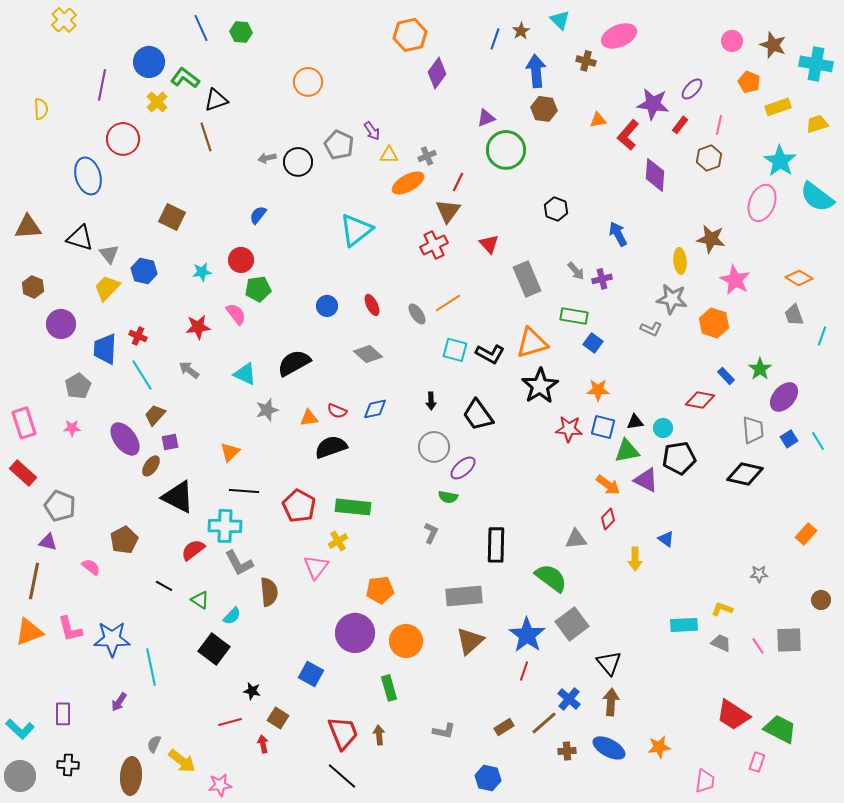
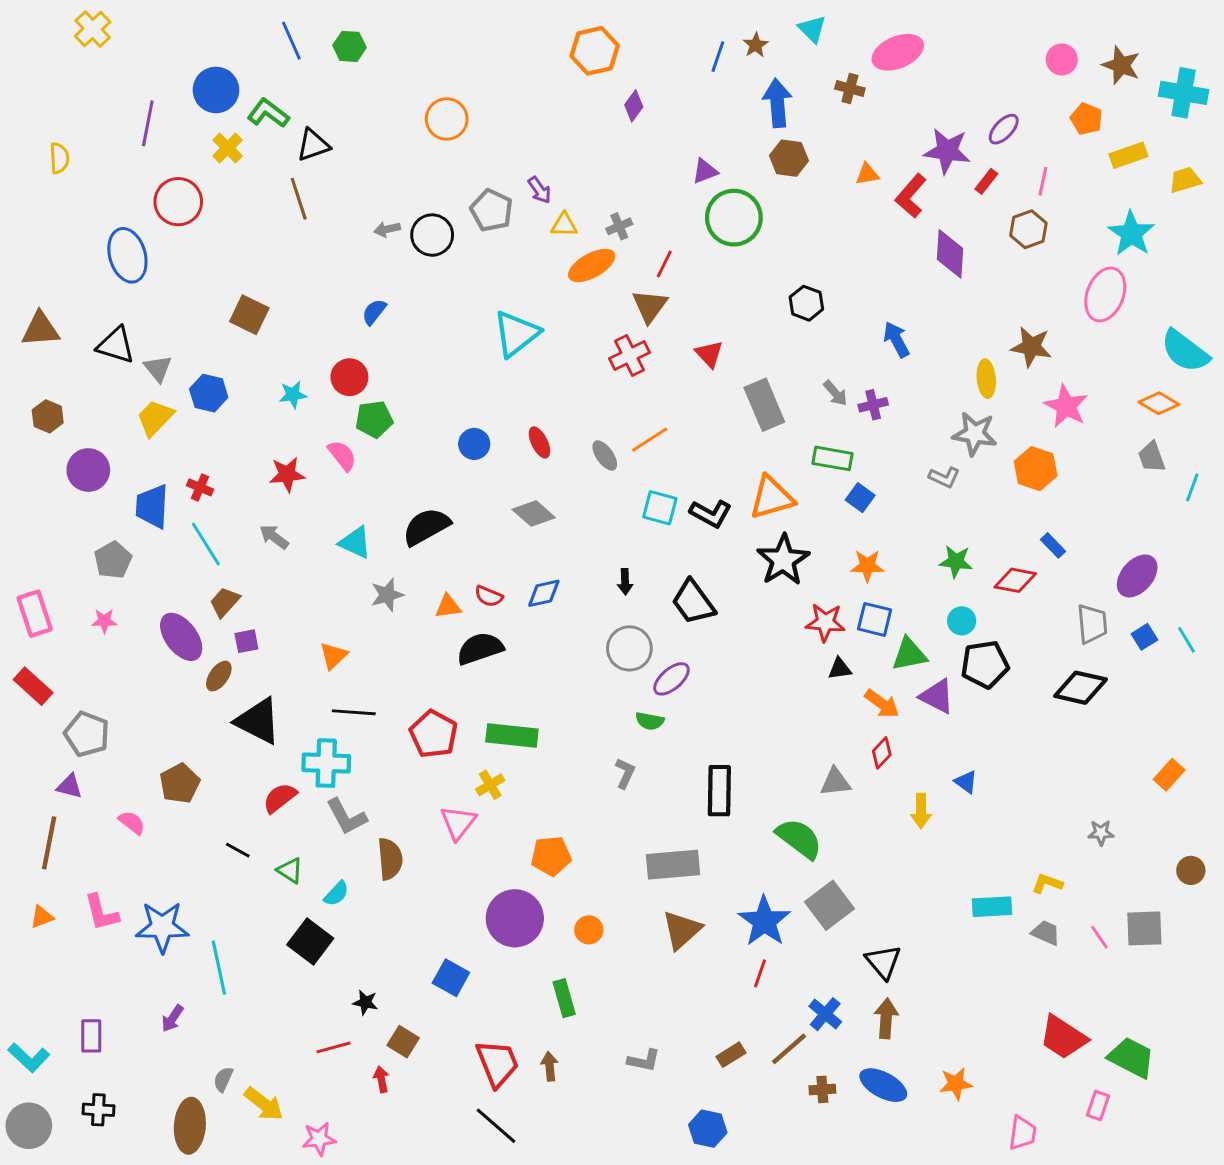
purple diamond: (437, 73) -> (634, 106), size x0.7
cyan semicircle: (817, 197) -> (1185, 351), moved
green star: (760, 369) -> (956, 561), moved, turned -30
black triangle: (635, 422) -> (840, 669), moved
orange triangle: (29, 632) -> (42, 917), size x0.6
orange circle: (406, 641) -> (589, 930), size x0.6

